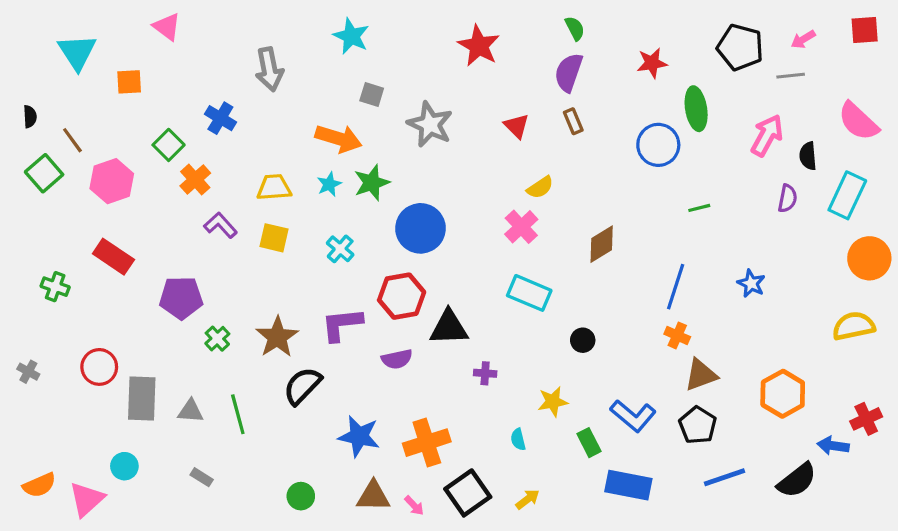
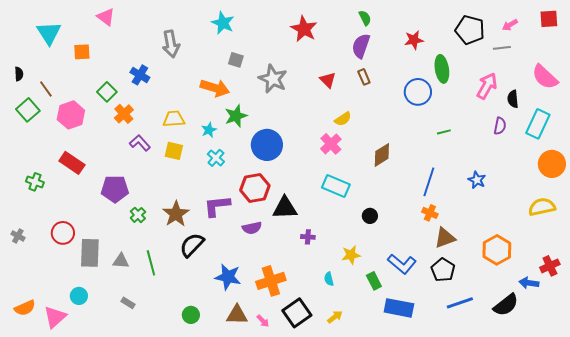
cyan star: (329, 184) -> (209, 130), moved

